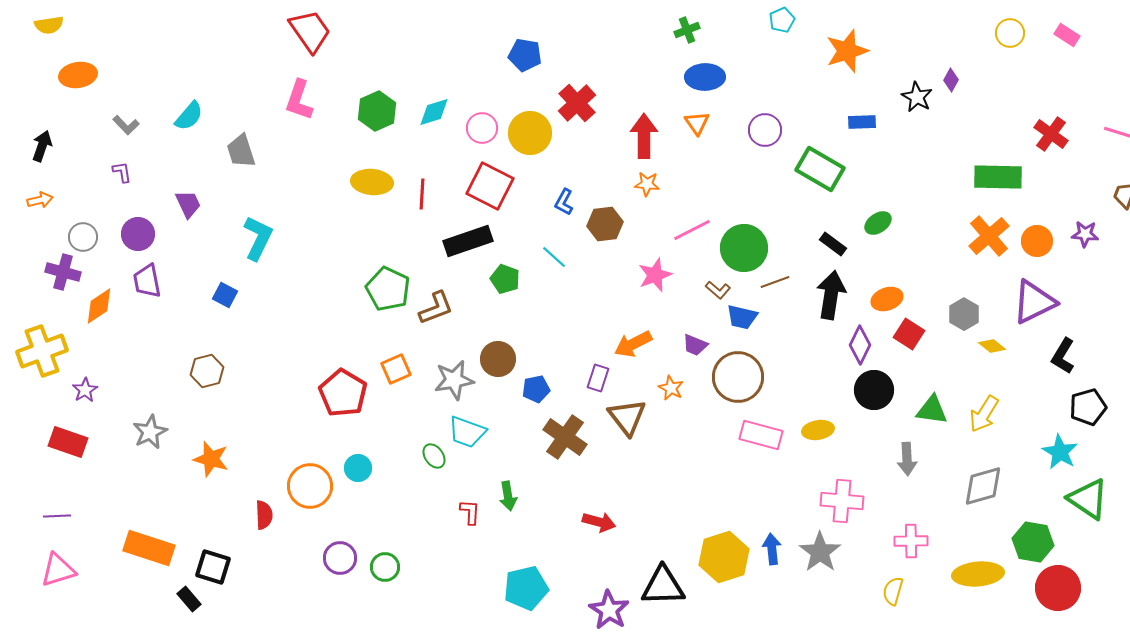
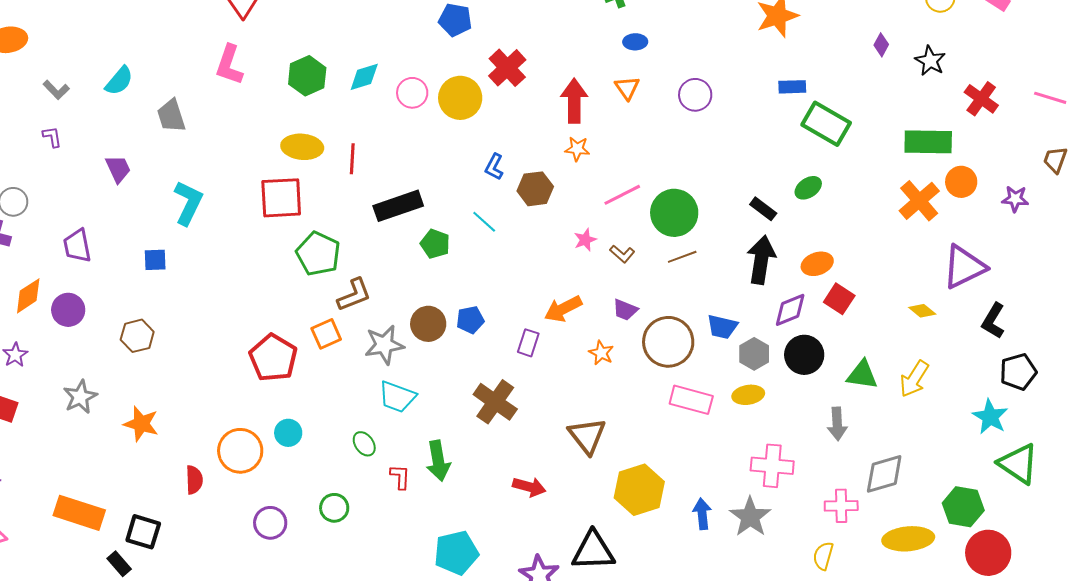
blue ellipse: (705, 77) -> (635, 42), size x0.6
black star: (917, 97) -> (930, 61), moved
green rectangle: (820, 169) -> (826, 124), moved
red square: (490, 186) -> (281, 198), moved, turned -30
purple circle: (138, 234) -> (68, 310), moved
orange circle: (1037, 241) -> (961, 182), moved
pink star: (655, 275) -> (585, 240), size x0.7
brown line: (775, 282) -> (682, 257), moved
brown L-shape: (718, 290) -> (622, 254), moved
blue square: (225, 295) -> (155, 260), turned -30
orange diamond: (99, 306) -> (28, 296), moved
brown L-shape: (436, 308) -> (354, 295), moved
gray hexagon: (964, 314) -> (754, 354), moved
blue trapezoid: (742, 317) -> (722, 327), moved
purple diamond: (860, 345) -> (790, 310), turned 42
blue pentagon: (536, 389) -> (470, 320), moved
brown triangle: (627, 417) -> (587, 436), moved
green ellipse: (434, 456) -> (364, 444), moved
gray diamond: (983, 486) -> (884, 474), moved
green arrow: (508, 496) -> (438, 461), size x1.4
yellow hexagon: (724, 557) -> (639, 490), moved
green circle: (385, 567) -> (334, 508), moved

